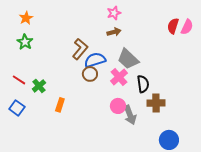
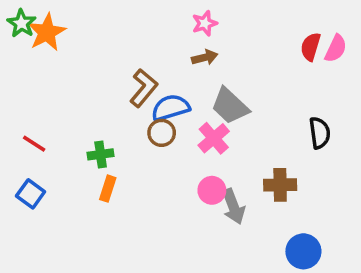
orange star: (26, 18) -> (47, 32), size x1.5
green star: (25, 42) -> (22, 23), moved
black semicircle: (143, 84) -> (320, 133), moved
green cross: (39, 86) -> (101, 154), moved, turned 32

